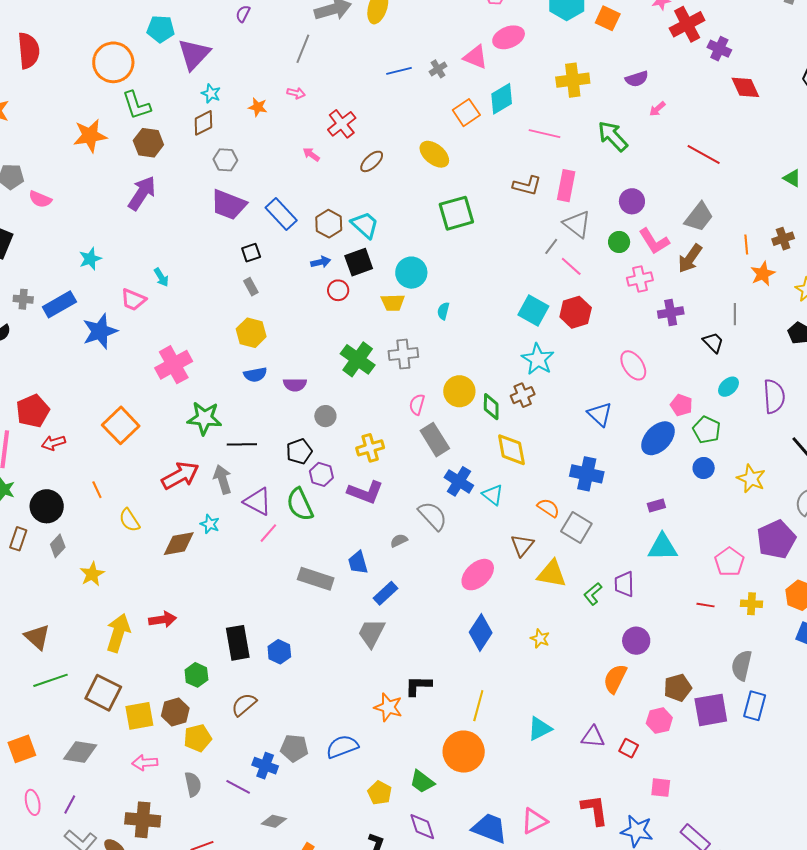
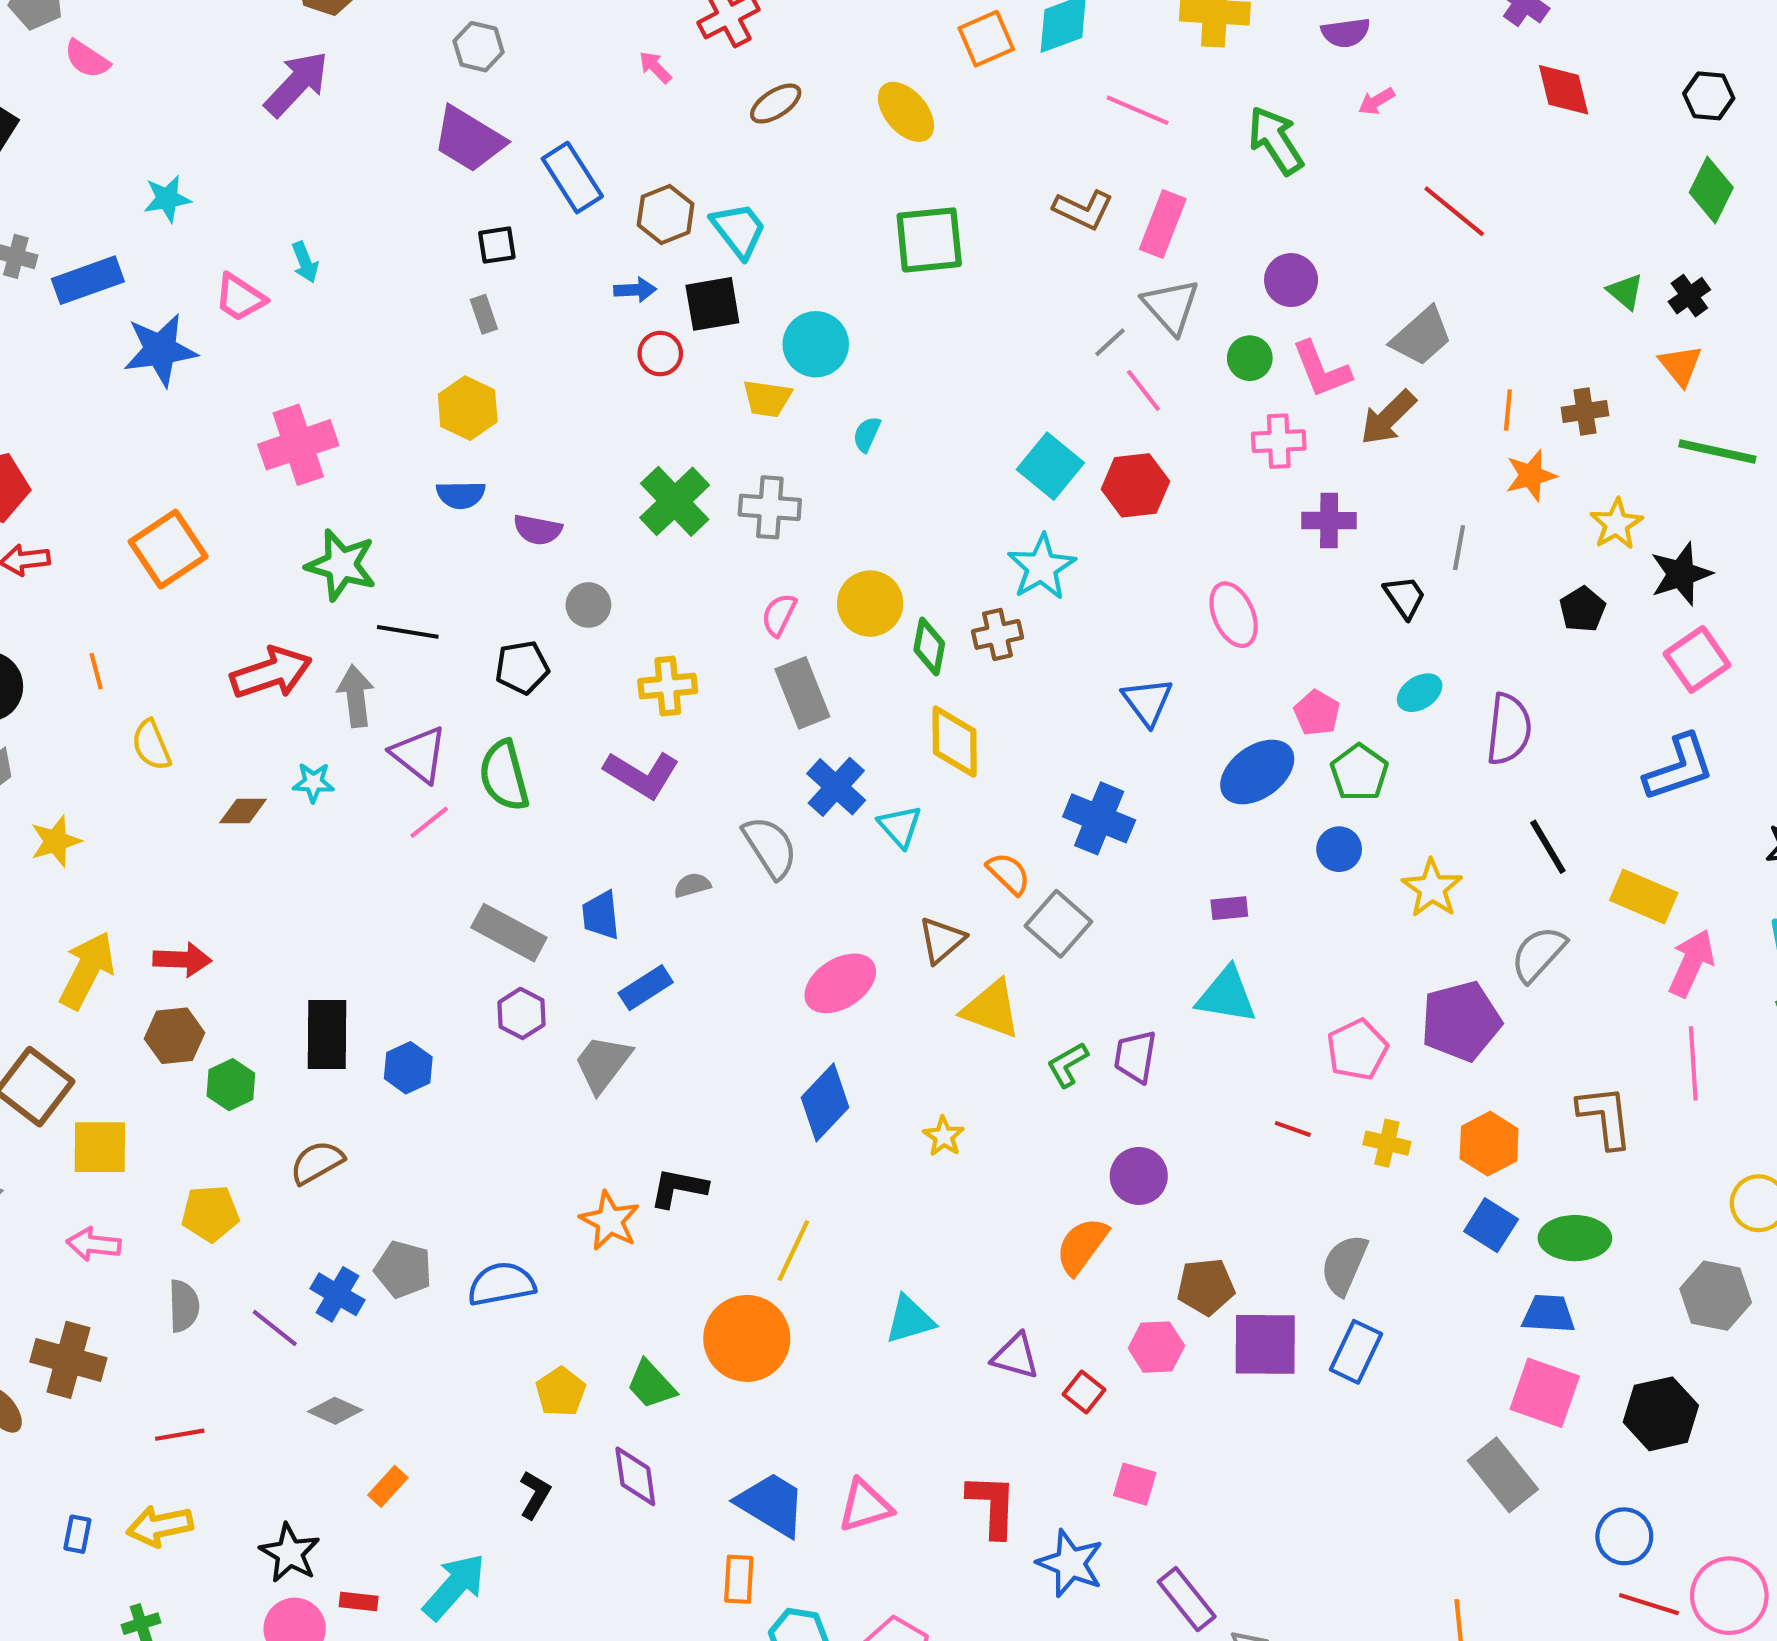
purple hexagon: (321, 474) -> (521, 1013), moved
cyan star: (210, 524) -> (313, 782), turned -30
brown diamond: (179, 544) -> (243, 811), size x0.7
brown hexagon: (175, 712) -> (175, 1036), moved

